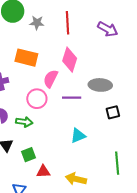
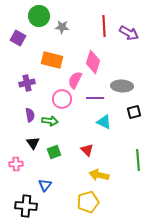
red line: (68, 23) -> (104, 26), moved
cyan triangle: (78, 136) -> (104, 122), moved, turned 49
red triangle: (43, 172) -> (87, 150), moved, turned 48

